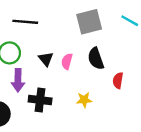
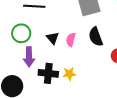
yellow star: (84, 100) -> (69, 74), moved

